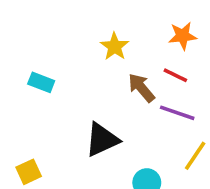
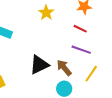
brown arrow: (141, 88) -> (64, 68), moved

